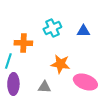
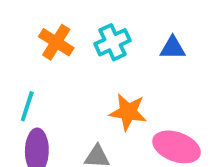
orange cross: (23, 43) -> (56, 42), moved, turned 30

